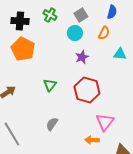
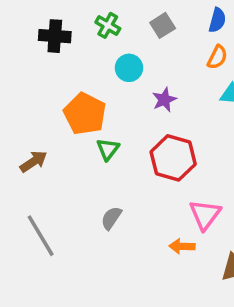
cyan circle: (75, 33) -> (129, 68), moved
orange semicircle: (104, 33) -> (217, 57), moved
orange pentagon: (23, 49) -> (85, 114), moved

